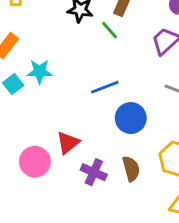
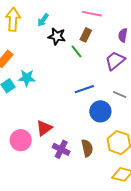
blue line: (105, 87) -> (84, 89), moved
blue circle: (131, 118) -> (100, 111), moved

